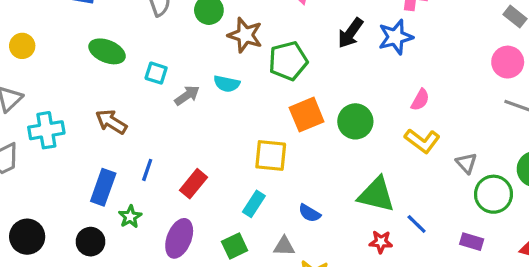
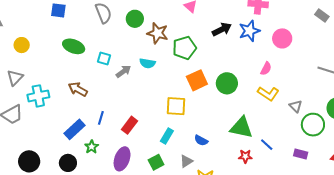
black arrow: (350, 33) -> (222, 29), turned -150
pink circle: (508, 62) -> (282, 38), moved
blue rectangle: (103, 187) -> (74, 129), turned 30
gray triangle: (284, 246) -> (186, 161), turned -32

